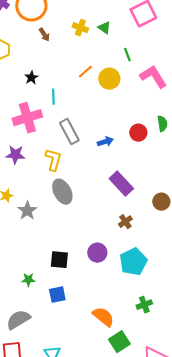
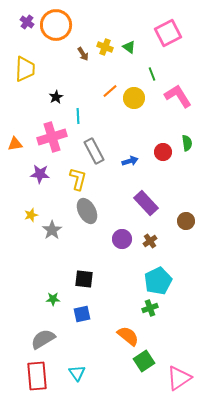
brown arrow: (44, 35) -> (83, 54), moved
purple circle: (97, 253) -> (122, 239), moved
green cross: (144, 305) -> (150, 308), moved

